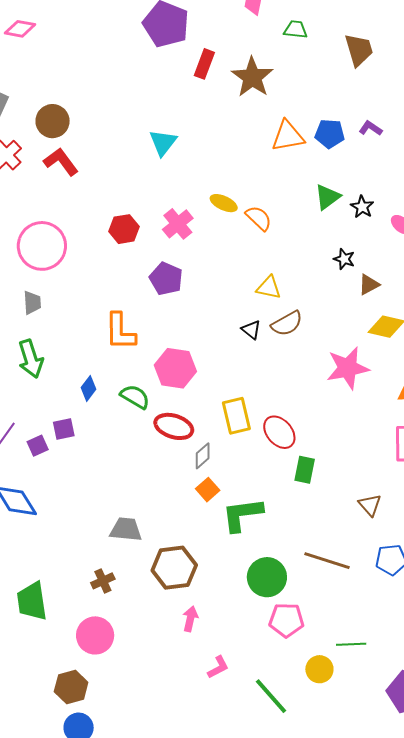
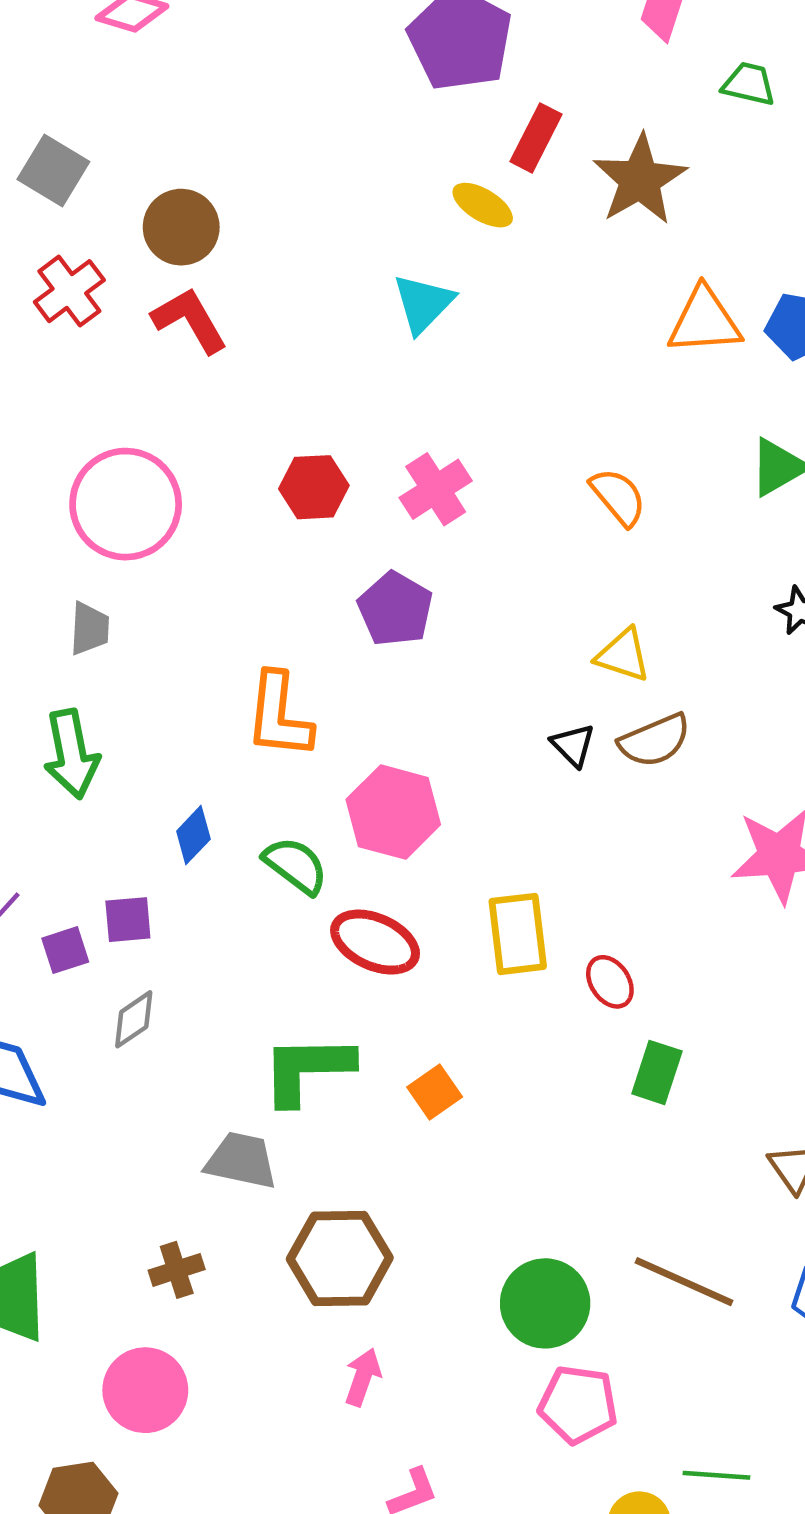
yellow ellipse: (224, 203) -> (483, 205), moved
red ellipse: (279, 432) -> (610, 982), size x0.7
gray diamond: (203, 456) -> (134, 1019), moved
green L-shape: (242, 515) -> (307, 1069), moved

